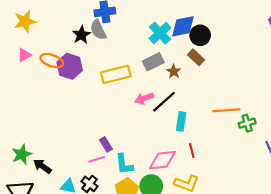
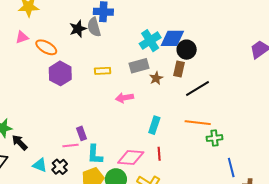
brown rectangle: (196, 57) -> (179, 69), turned 49
purple hexagon: (70, 66) -> (60, 73), moved
yellow rectangle: (116, 74) -> (103, 71), size x0.6
black line: (164, 102) -> (197, 89), moved

